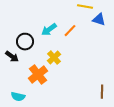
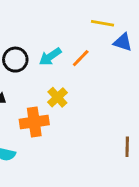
black circle: (25, 42) -> (15, 60), moved
orange cross: (38, 75) -> (34, 122), turned 30

